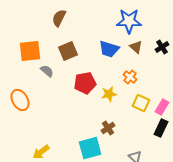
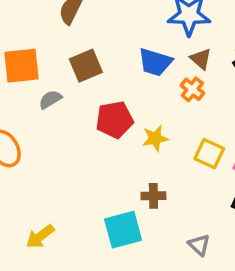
gray semicircle: (47, 71) -> (50, 99), turned -72
orange cross: (130, 77) -> (192, 89), moved
brown cross: (108, 128) -> (153, 196), turned 32

